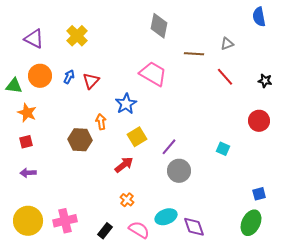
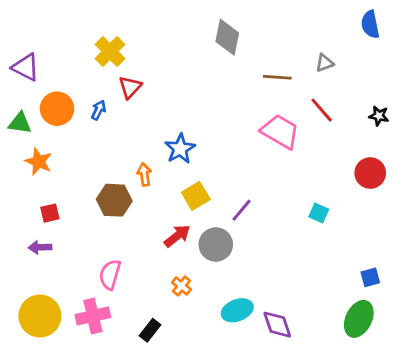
purple triangle: (34, 39) -> (26, 67), moved
pink trapezoid: (153, 74) -> (280, 132), moved
red triangle: (91, 81) -> (130, 87), moved
red square: (26, 142) -> (50, 213), moved
gray circle: (179, 171) -> (216, 245), moved
pink semicircle: (139, 230) -> (110, 275), moved, turned -105

